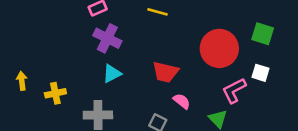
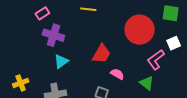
red trapezoid: (165, 72) -> (101, 54), turned -65
white square: (260, 73) -> (174, 43), turned -32

